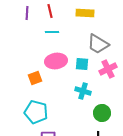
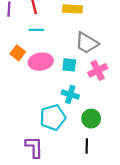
orange square: (35, 78) -> (18, 53), moved, turned -32
cyan pentagon: (36, 112) -> (53, 117), moved, turned -30

